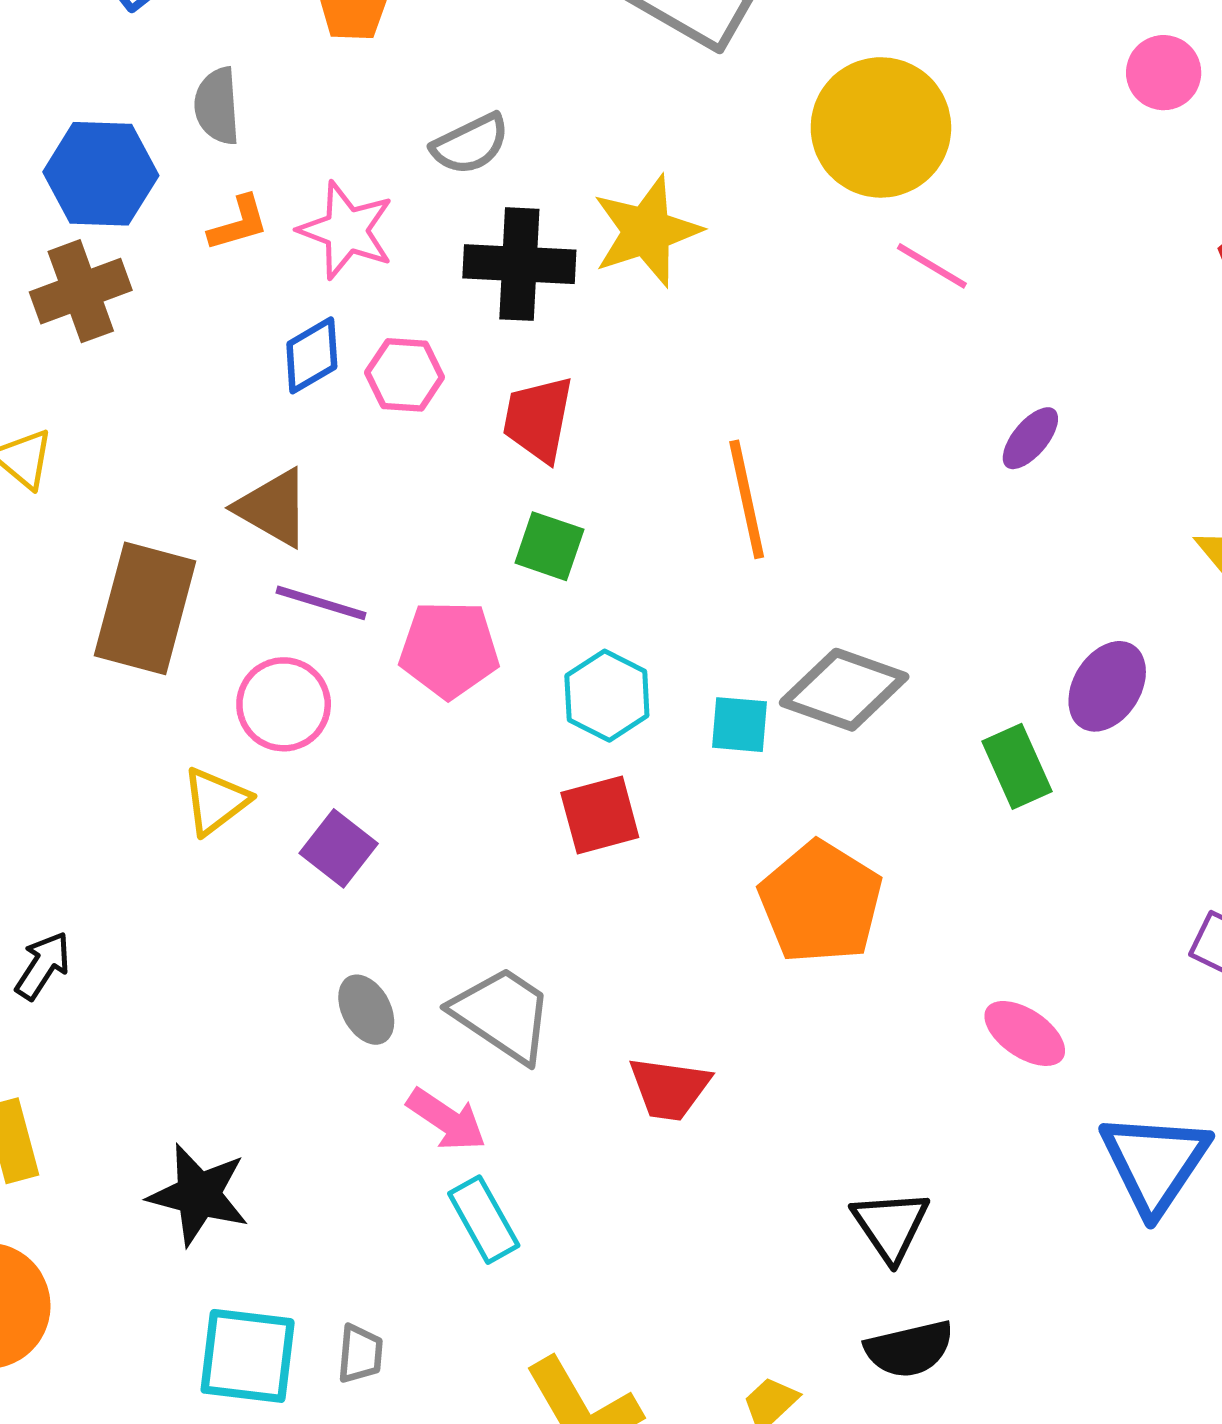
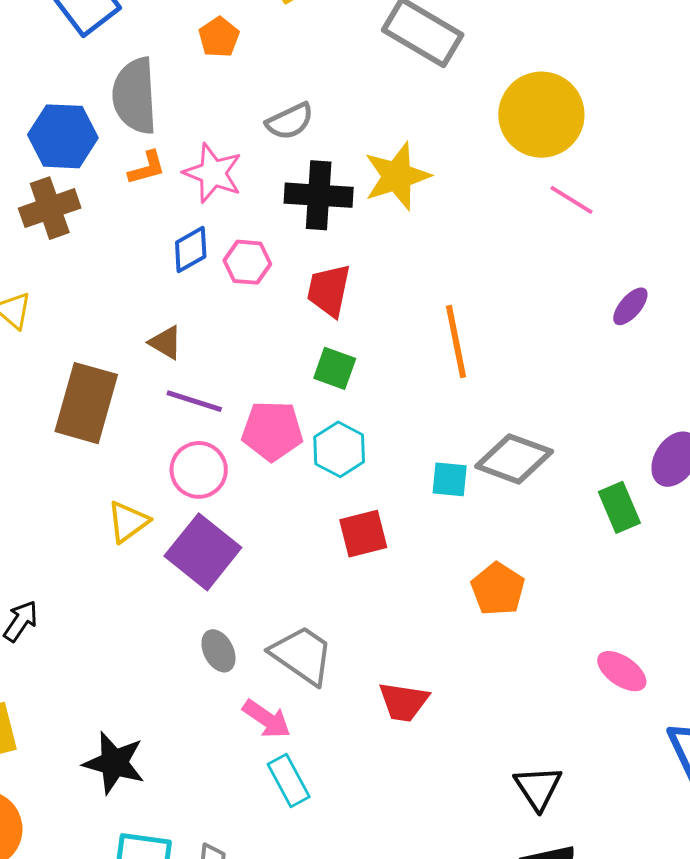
gray semicircle: (217, 106) -> (135, 96), size x1.6
brown triangle: (273, 508) -> (166, 343), size x0.7
cyan hexagon: (607, 696) -> (339, 449), moved
pink circle: (284, 704) -> (199, 470), moved
purple square: (339, 848) -> (203, 552), size x1.6
orange pentagon: (821, 902) -> (498, 589), size x0.7

